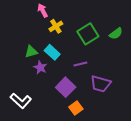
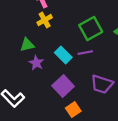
yellow cross: (56, 26) -> (45, 20), moved
cyan rectangle: (52, 52) -> (63, 55), moved
purple line: (80, 64) -> (85, 53), moved

